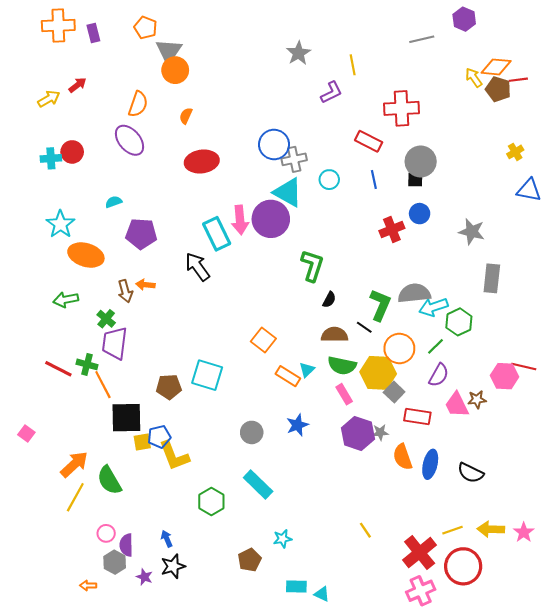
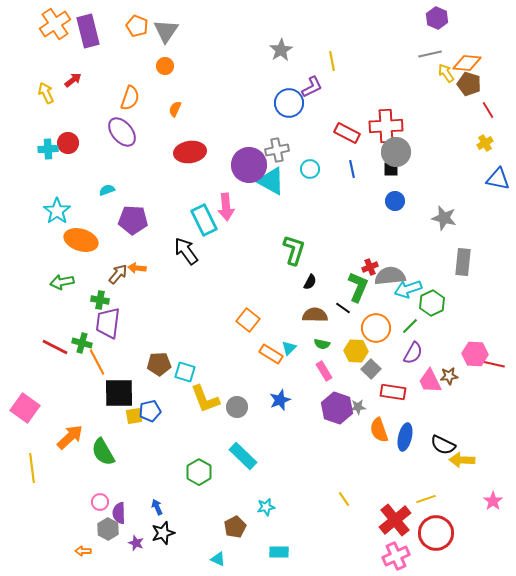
orange cross: (58, 26) -> (55, 24), turned -32
purple rectangle: (93, 33) -> (88, 31), size x1.8
gray line: (422, 39) -> (430, 54), moved
gray triangle: (169, 51) -> (166, 31), moved
orange circle: (175, 70) -> (165, 66), size x0.7
red line: (518, 80) -> (488, 110), moved, turned 66
yellow arrow: (49, 99) -> (46, 93), turned -85
red cross: (402, 108) -> (386, 126), moved
blue circle: (274, 144) -> (289, 103), moved
purple circle: (271, 219) -> (249, 165), moved
red cross: (392, 230) -> (370, 267), moved, size x0.7
brown arrow: (125, 291) -> (118, 274), turned -125
green cross: (106, 319) -> (100, 300), turned -30
green semicircle: (342, 366) -> (322, 344), size x0.6
red line: (524, 367) -> (493, 364), moved
yellow hexagon: (378, 373) -> (356, 351), size x0.7
cyan square: (207, 375) -> (185, 372), moved, size x0.7
pink square: (26, 434) -> (25, 408), size x1.8
yellow L-shape: (174, 456) -> (205, 399), moved
yellow line: (75, 497) -> (32, 468), moved, turned -36
yellow arrow: (491, 529) -> (462, 460), moved
cyan triangle: (322, 594) -> (218, 559), moved

